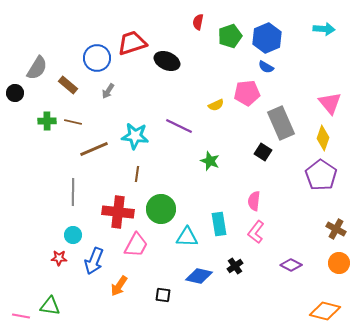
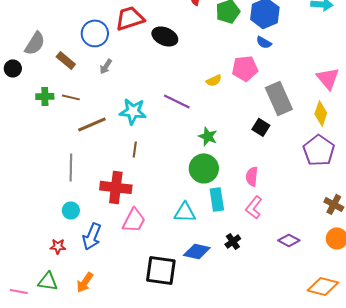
green circle: (161, 209) -> (204, 168), moved
red star: (59, 258) -> (58, 246), moved
orange arrow: (119, 286) -> (85, 282), moved
black square: (163, 295) -> (161, 270), size x2.0

